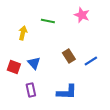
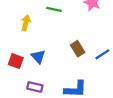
purple rectangle: (31, 90) -> (35, 87), turned -64

